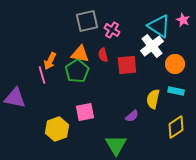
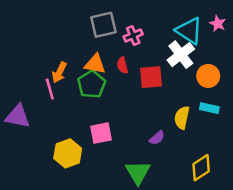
pink cross: (112, 30) -> (133, 35), turned 35
yellow diamond: (176, 127) -> (201, 168), moved

